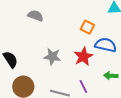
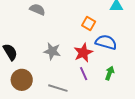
green arrow: (111, 76) -> (110, 73), turned 104
purple line: (83, 87) -> (84, 74), moved

